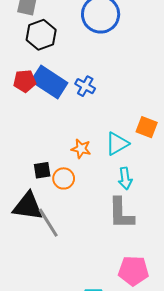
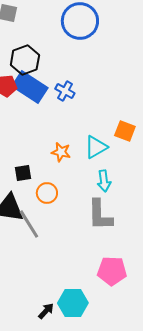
black hexagon: (41, 35) -> (25, 60), moved
orange circle: (64, 178) -> (47, 193), moved

